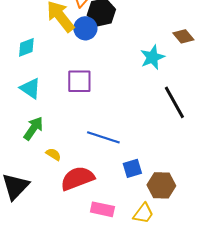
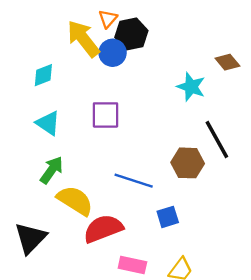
cyan star: (152, 57) -> (191, 87), turned -30
yellow semicircle: (53, 154) -> (75, 200), size x2.0
brown hexagon: (161, 185) -> (188, 163), moved

